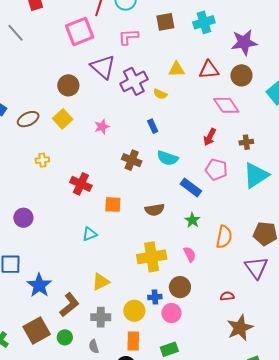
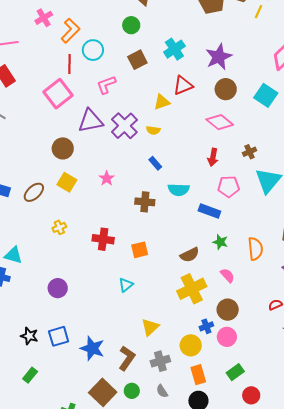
purple triangle: (103, 67) -> (91, 121), turned -36
red triangle: (209, 70) -> (183, 85), moved
brown semicircle: (155, 210) -> (190, 255), moved

